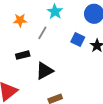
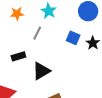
orange star: (20, 20) -> (17, 14), moved

